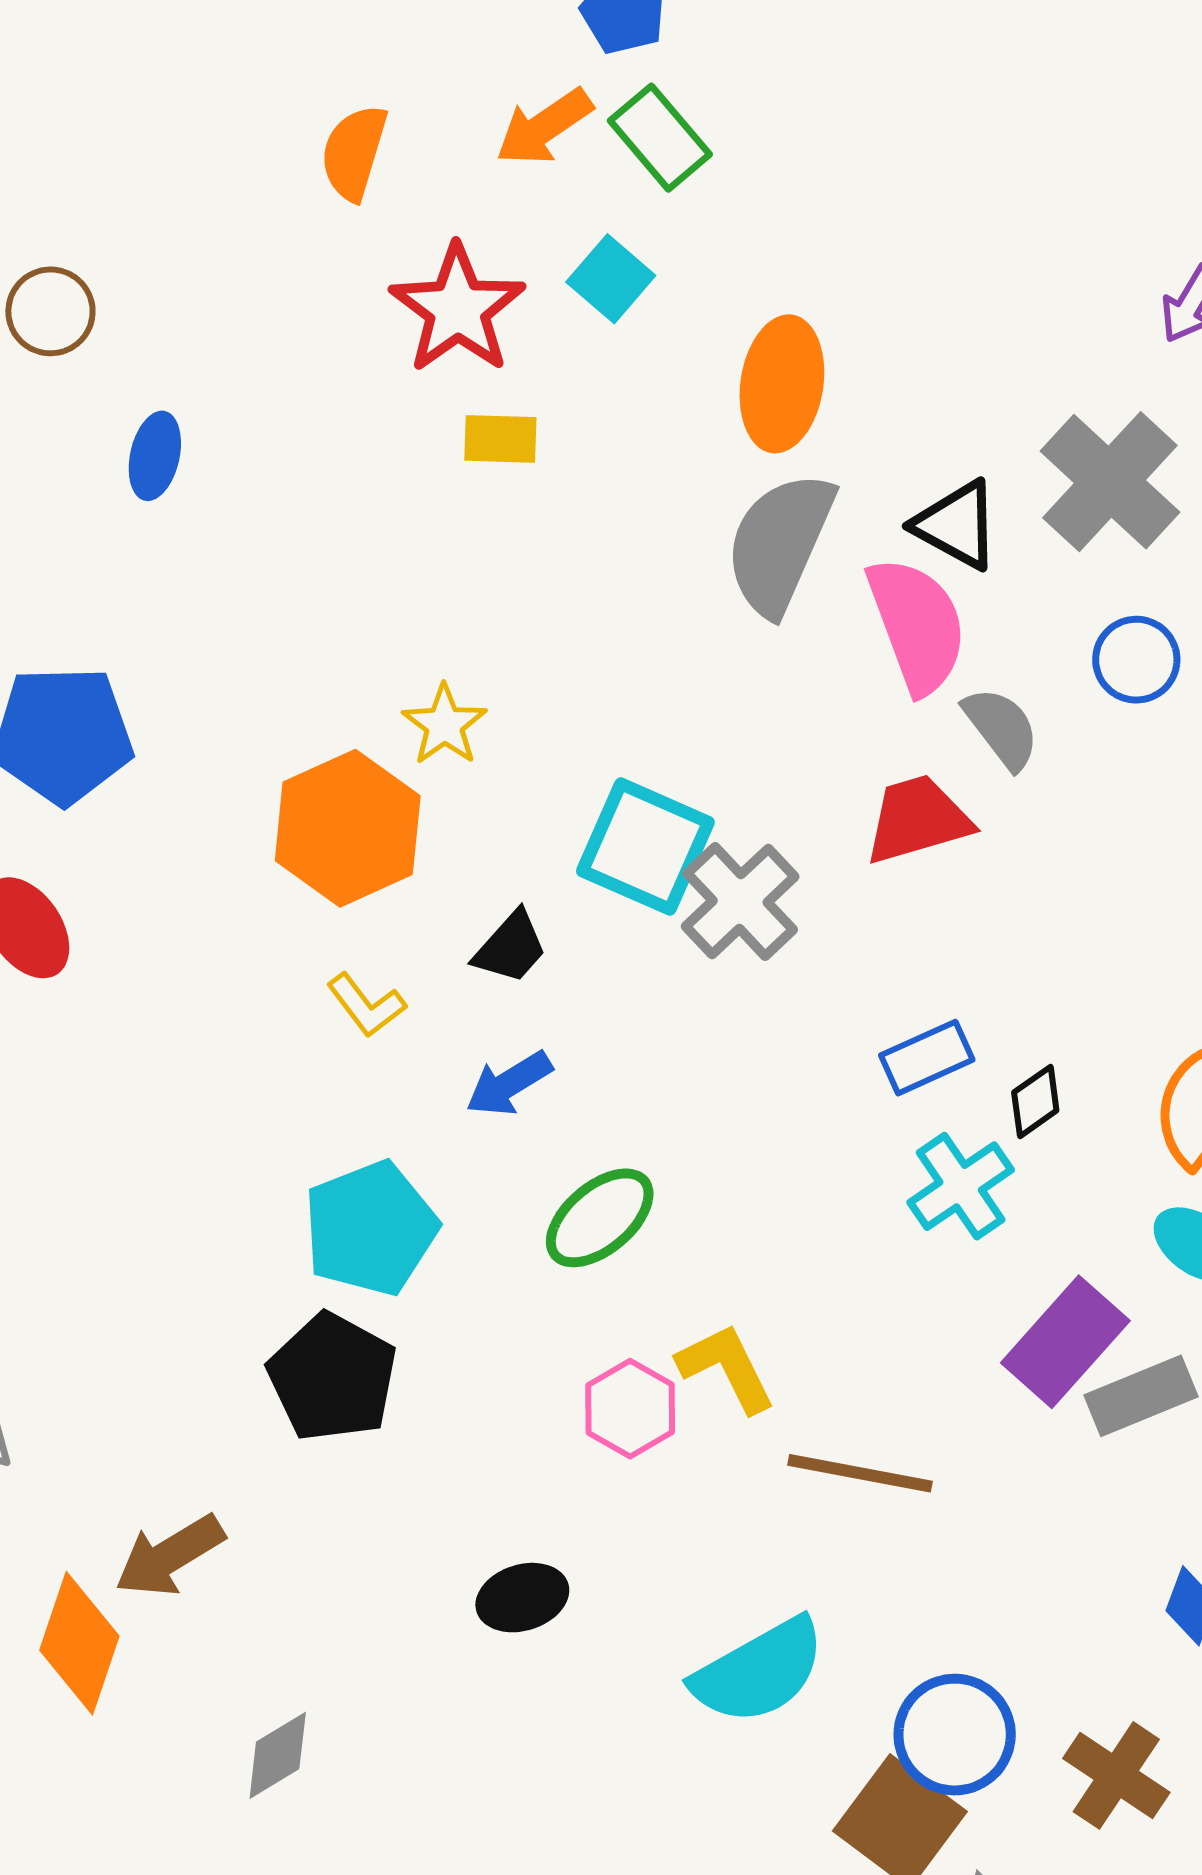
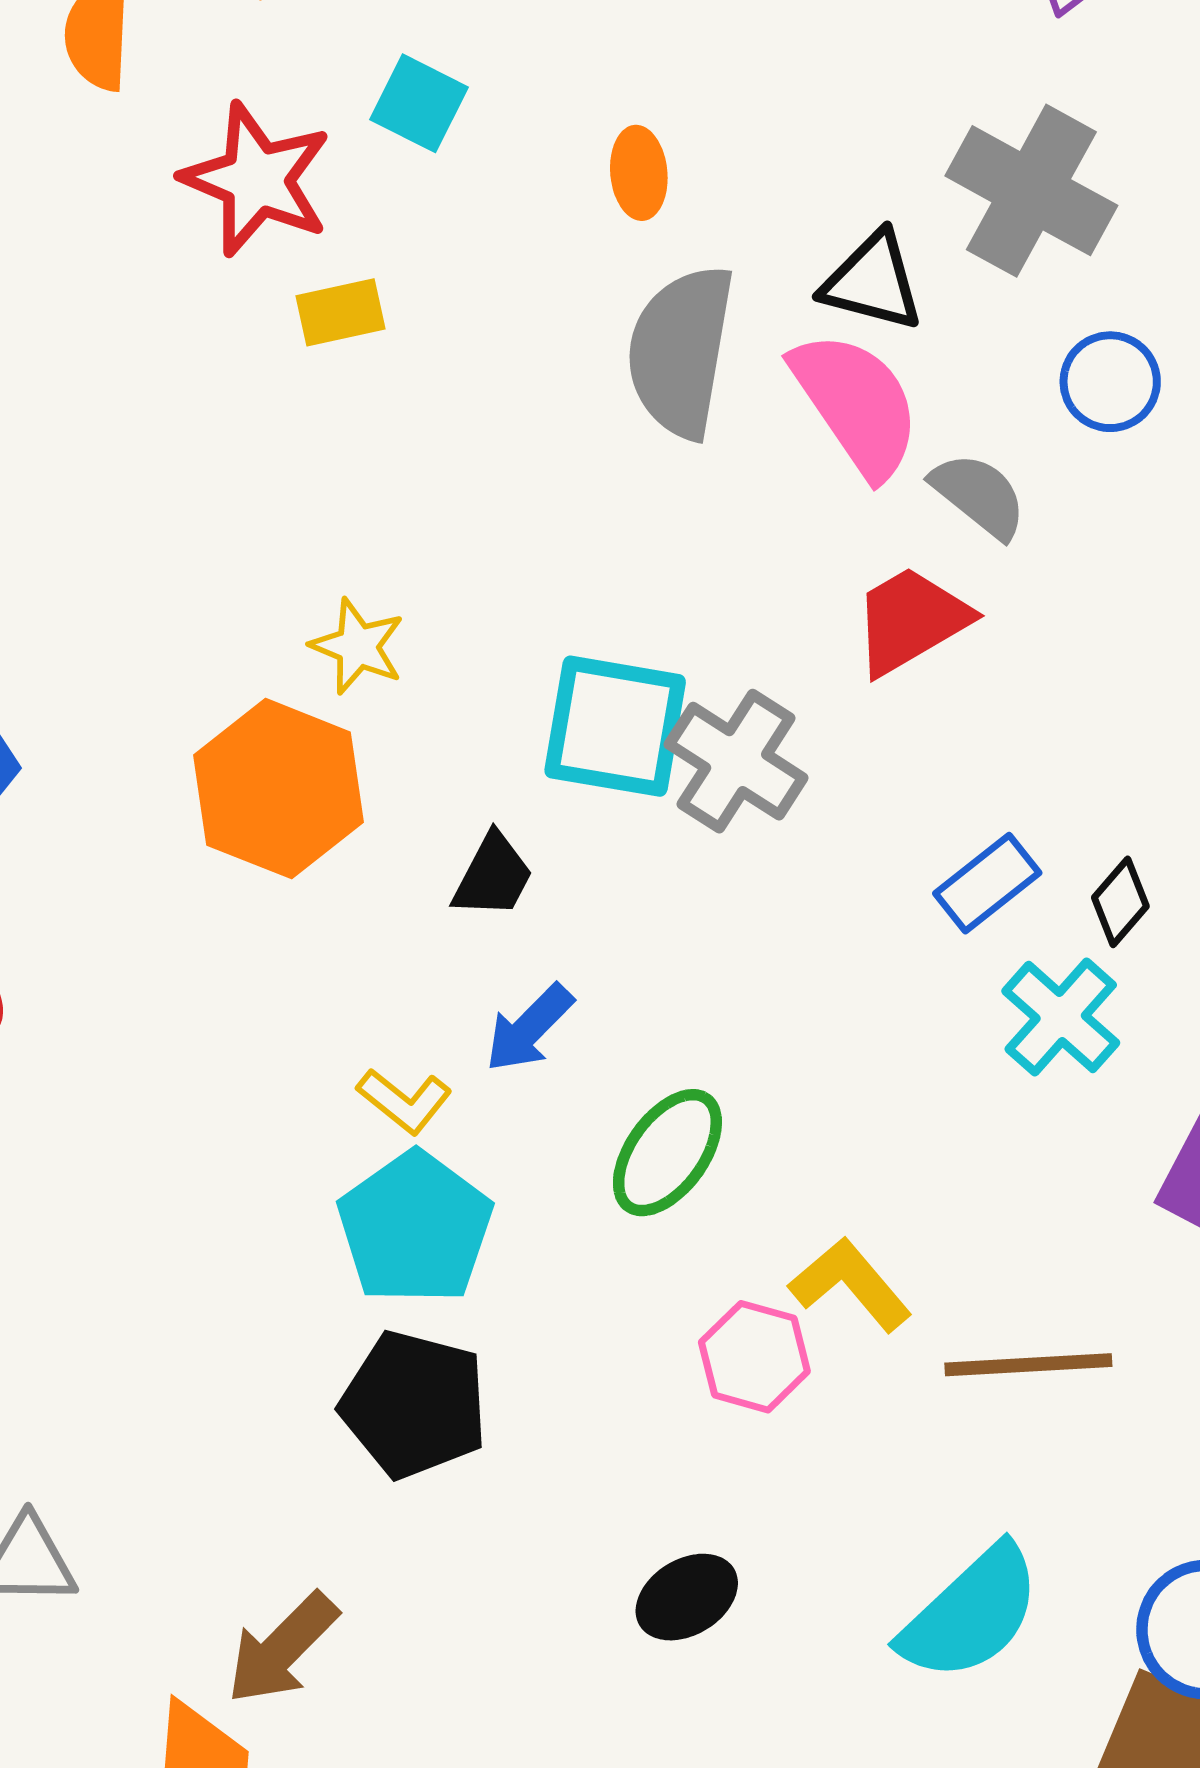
orange ellipse: (782, 384) -> (639, 173), size x0.6
yellow L-shape: (366, 1005) -> (404, 1101), moved

